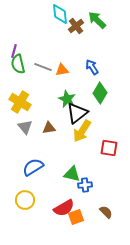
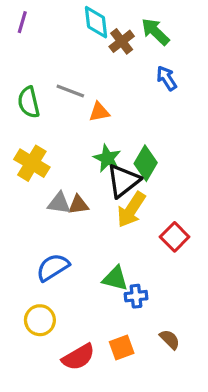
purple line: (14, 51) -> (22, 22), moved
gray line: (43, 67) -> (70, 91), moved
blue arrow: (92, 67) -> (167, 78), moved
green diamond: (100, 93) -> (146, 163), moved
gray triangle: (25, 127) -> (59, 203), moved, turned -42
red square: (109, 148) -> (175, 237), turned 36
red semicircle: (64, 208) -> (78, 357), moved

